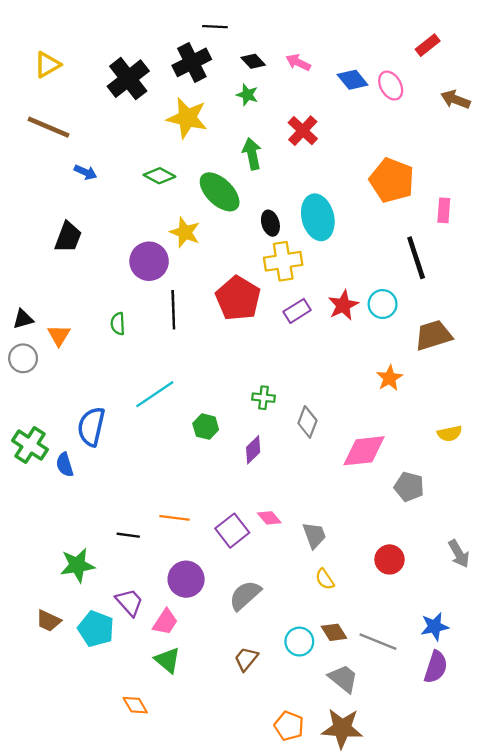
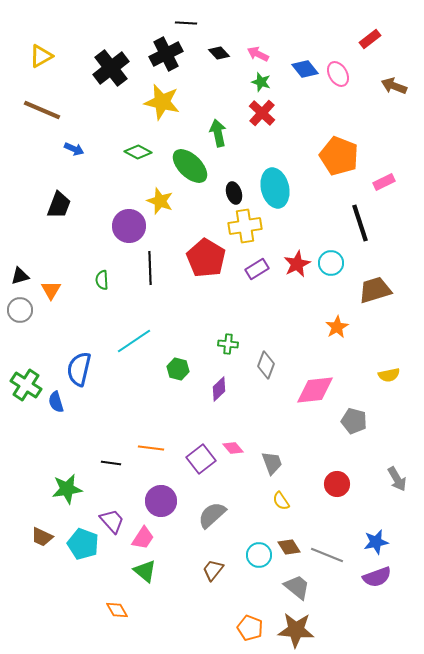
green star: (247, 95) -> (261, 82), moved
pink rectangle: (444, 210) -> (384, 182), turned 60
purple semicircle: (436, 667) -> (377, 577), turned 52

